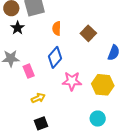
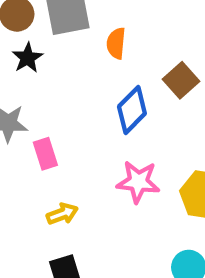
orange semicircle: (57, 28) -> (116, 43), moved
blue diamond: (55, 57) -> (132, 110), moved

